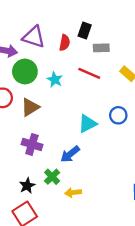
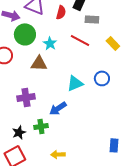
brown triangle: (30, 107) -> (39, 63), moved, turned 30
purple cross: (32, 144) -> (26, 97), turned -30
green cross: (52, 177) -> (41, 126), turned 32
yellow arrow: (73, 192) -> (58, 154), moved

